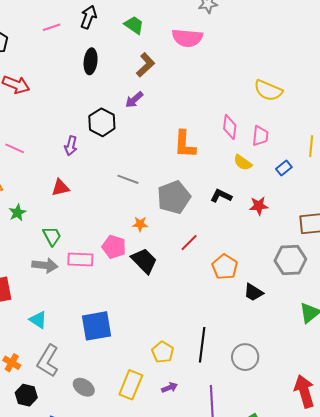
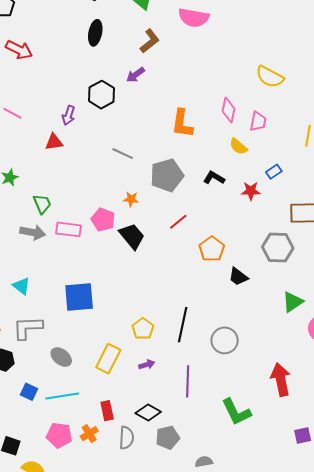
blue rectangle: (284, 168) -> (274, 172), moved
red triangle: (60, 188) -> (54, 142), moved
gray L-shape: (48, 361) -> (28, 328), turned 52

